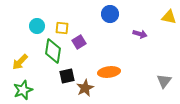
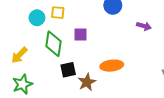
yellow square: (62, 28) -> (58, 13), moved
purple square: (79, 42) -> (81, 34), turned 32

